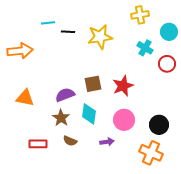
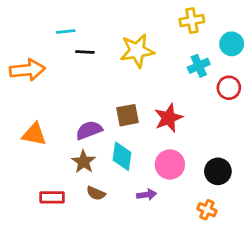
black line: (68, 32) -> (85, 52), moved
cyan cross: (145, 48) -> (199, 66), turned 35
orange cross: (151, 153) -> (207, 210), size x0.6

